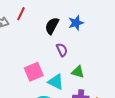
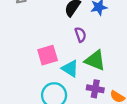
green triangle: (78, 72) -> (95, 60), size x1.5

